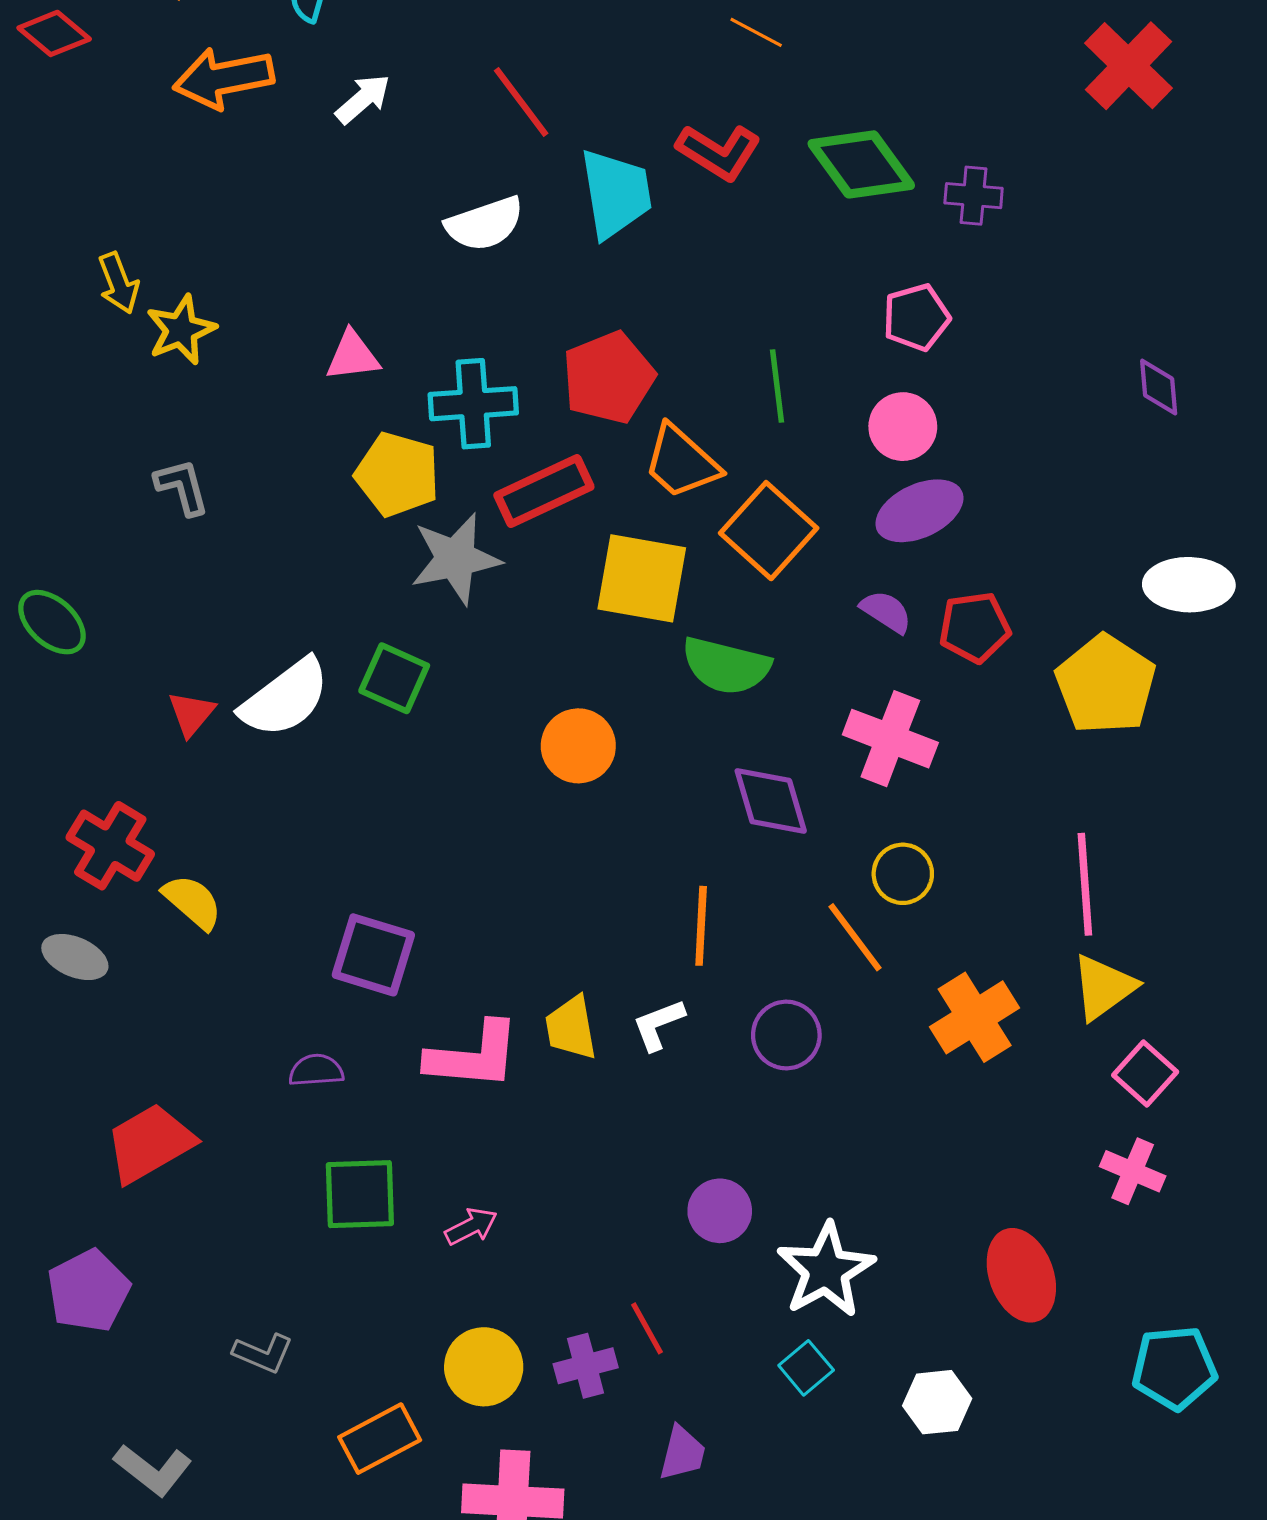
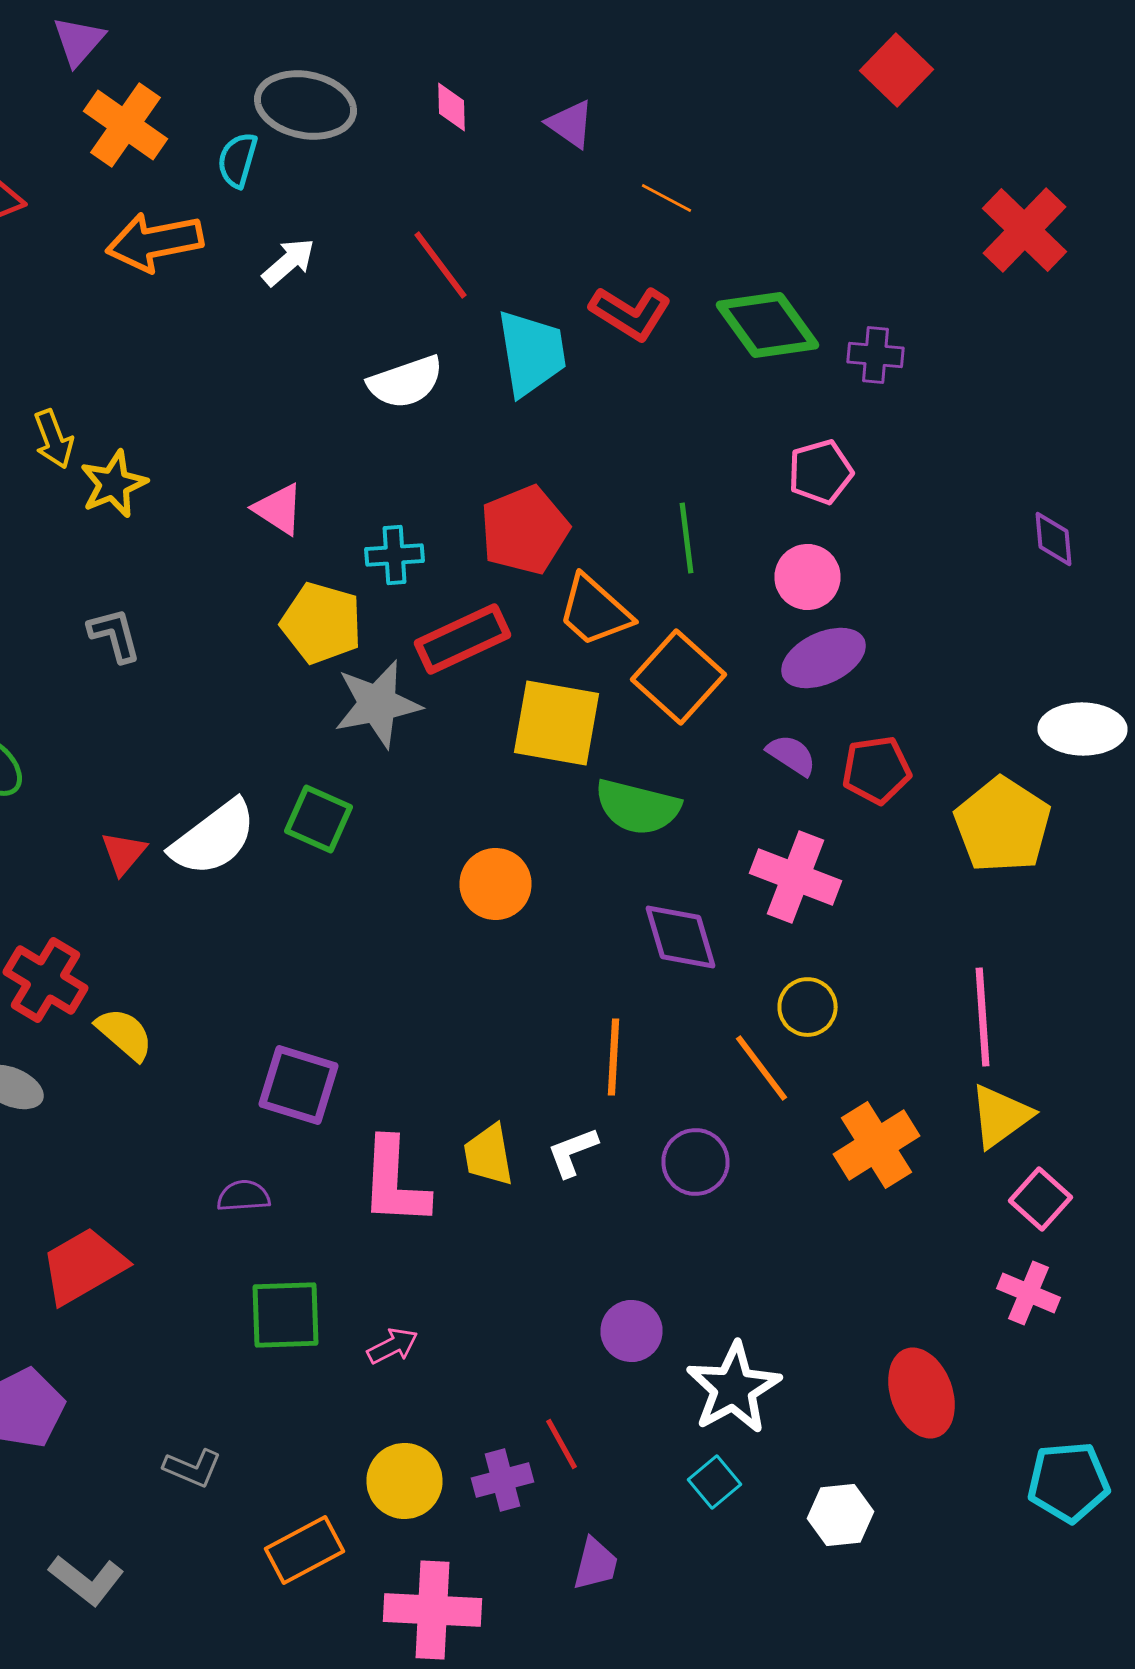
pink triangle: (353, 356) -> (278, 509), turned 40
cyan cross: (473, 404) -> (394, 555), size x0.7
pink L-shape: (473, 1056) -> (394, 1182), turned 88

